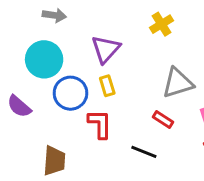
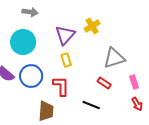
yellow cross: (162, 24) -> (92, 26), moved
blue circle: (70, 93) -> (31, 76), moved
brown trapezoid: (54, 161) -> (46, 111), moved

